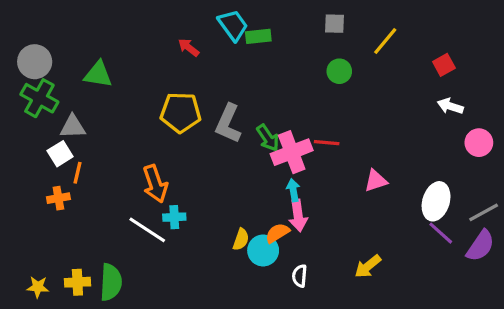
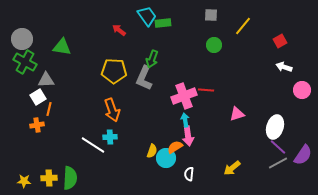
green arrow: (268, 138) -> (152, 59), moved, turned 54
orange arrow: (155, 184) -> (112, 110), moved
gray line: (484, 212) -> (278, 163), moved

